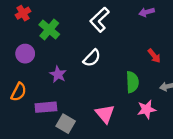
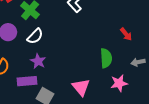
white semicircle: (92, 58) -> (35, 36), moved
purple star: (58, 74) -> (38, 61), moved

